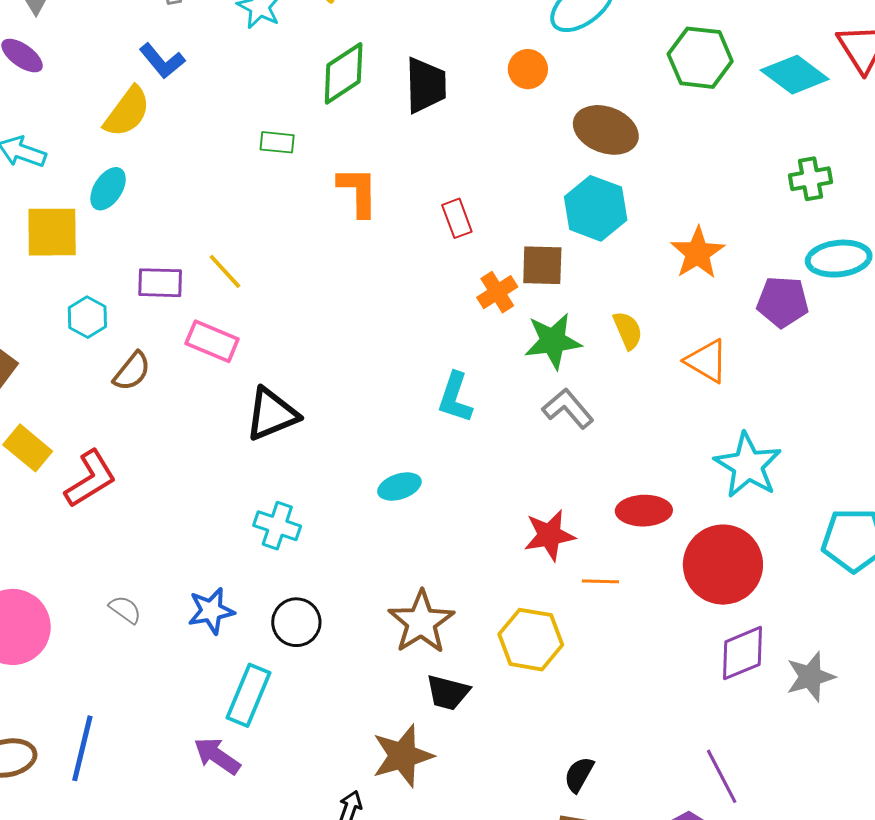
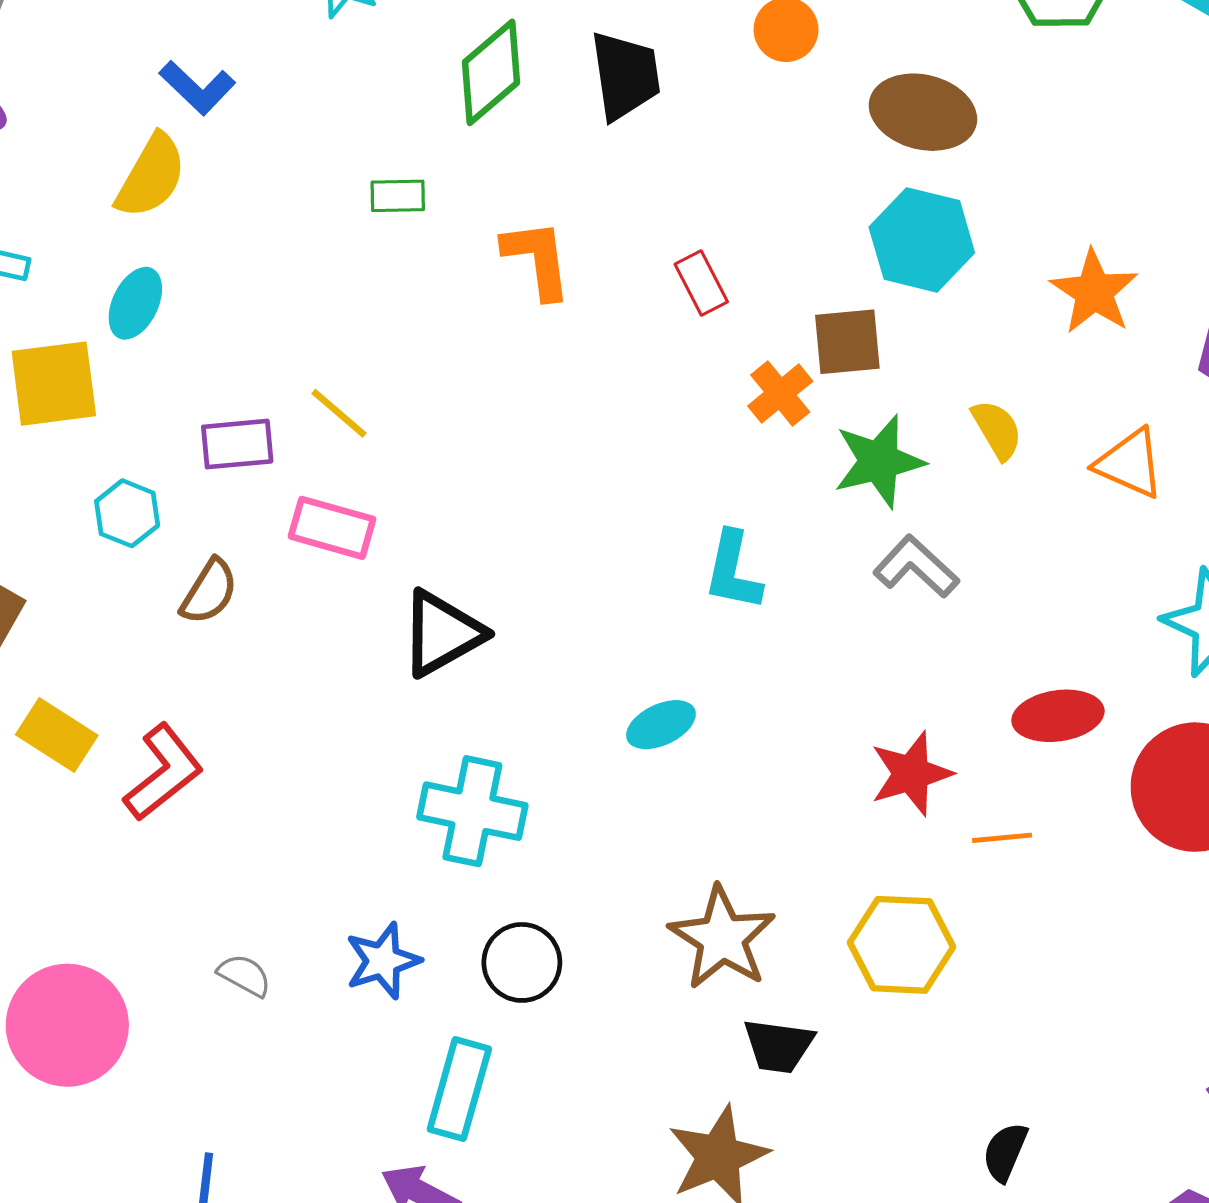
cyan cross: (277, 526) -> (472, 811), size x1.4

